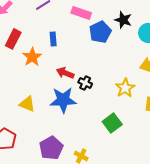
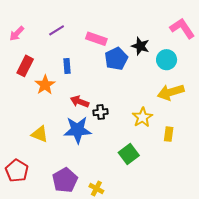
black cross: (85, 83) -> (101, 112), turned -32

